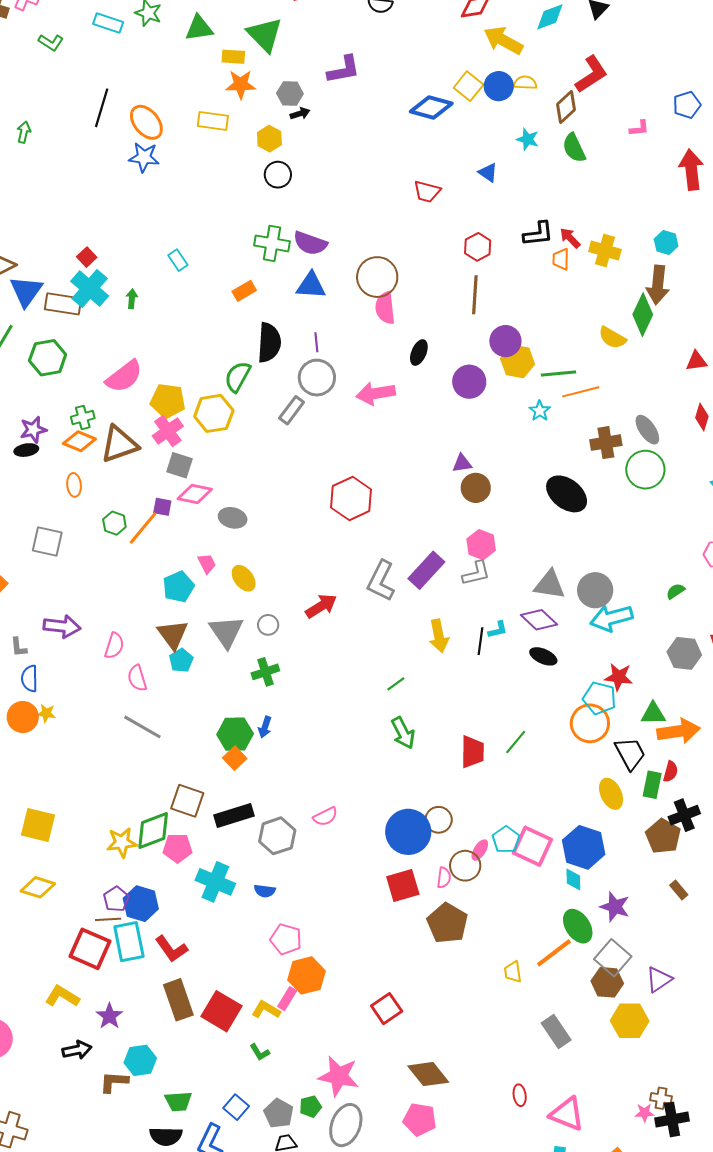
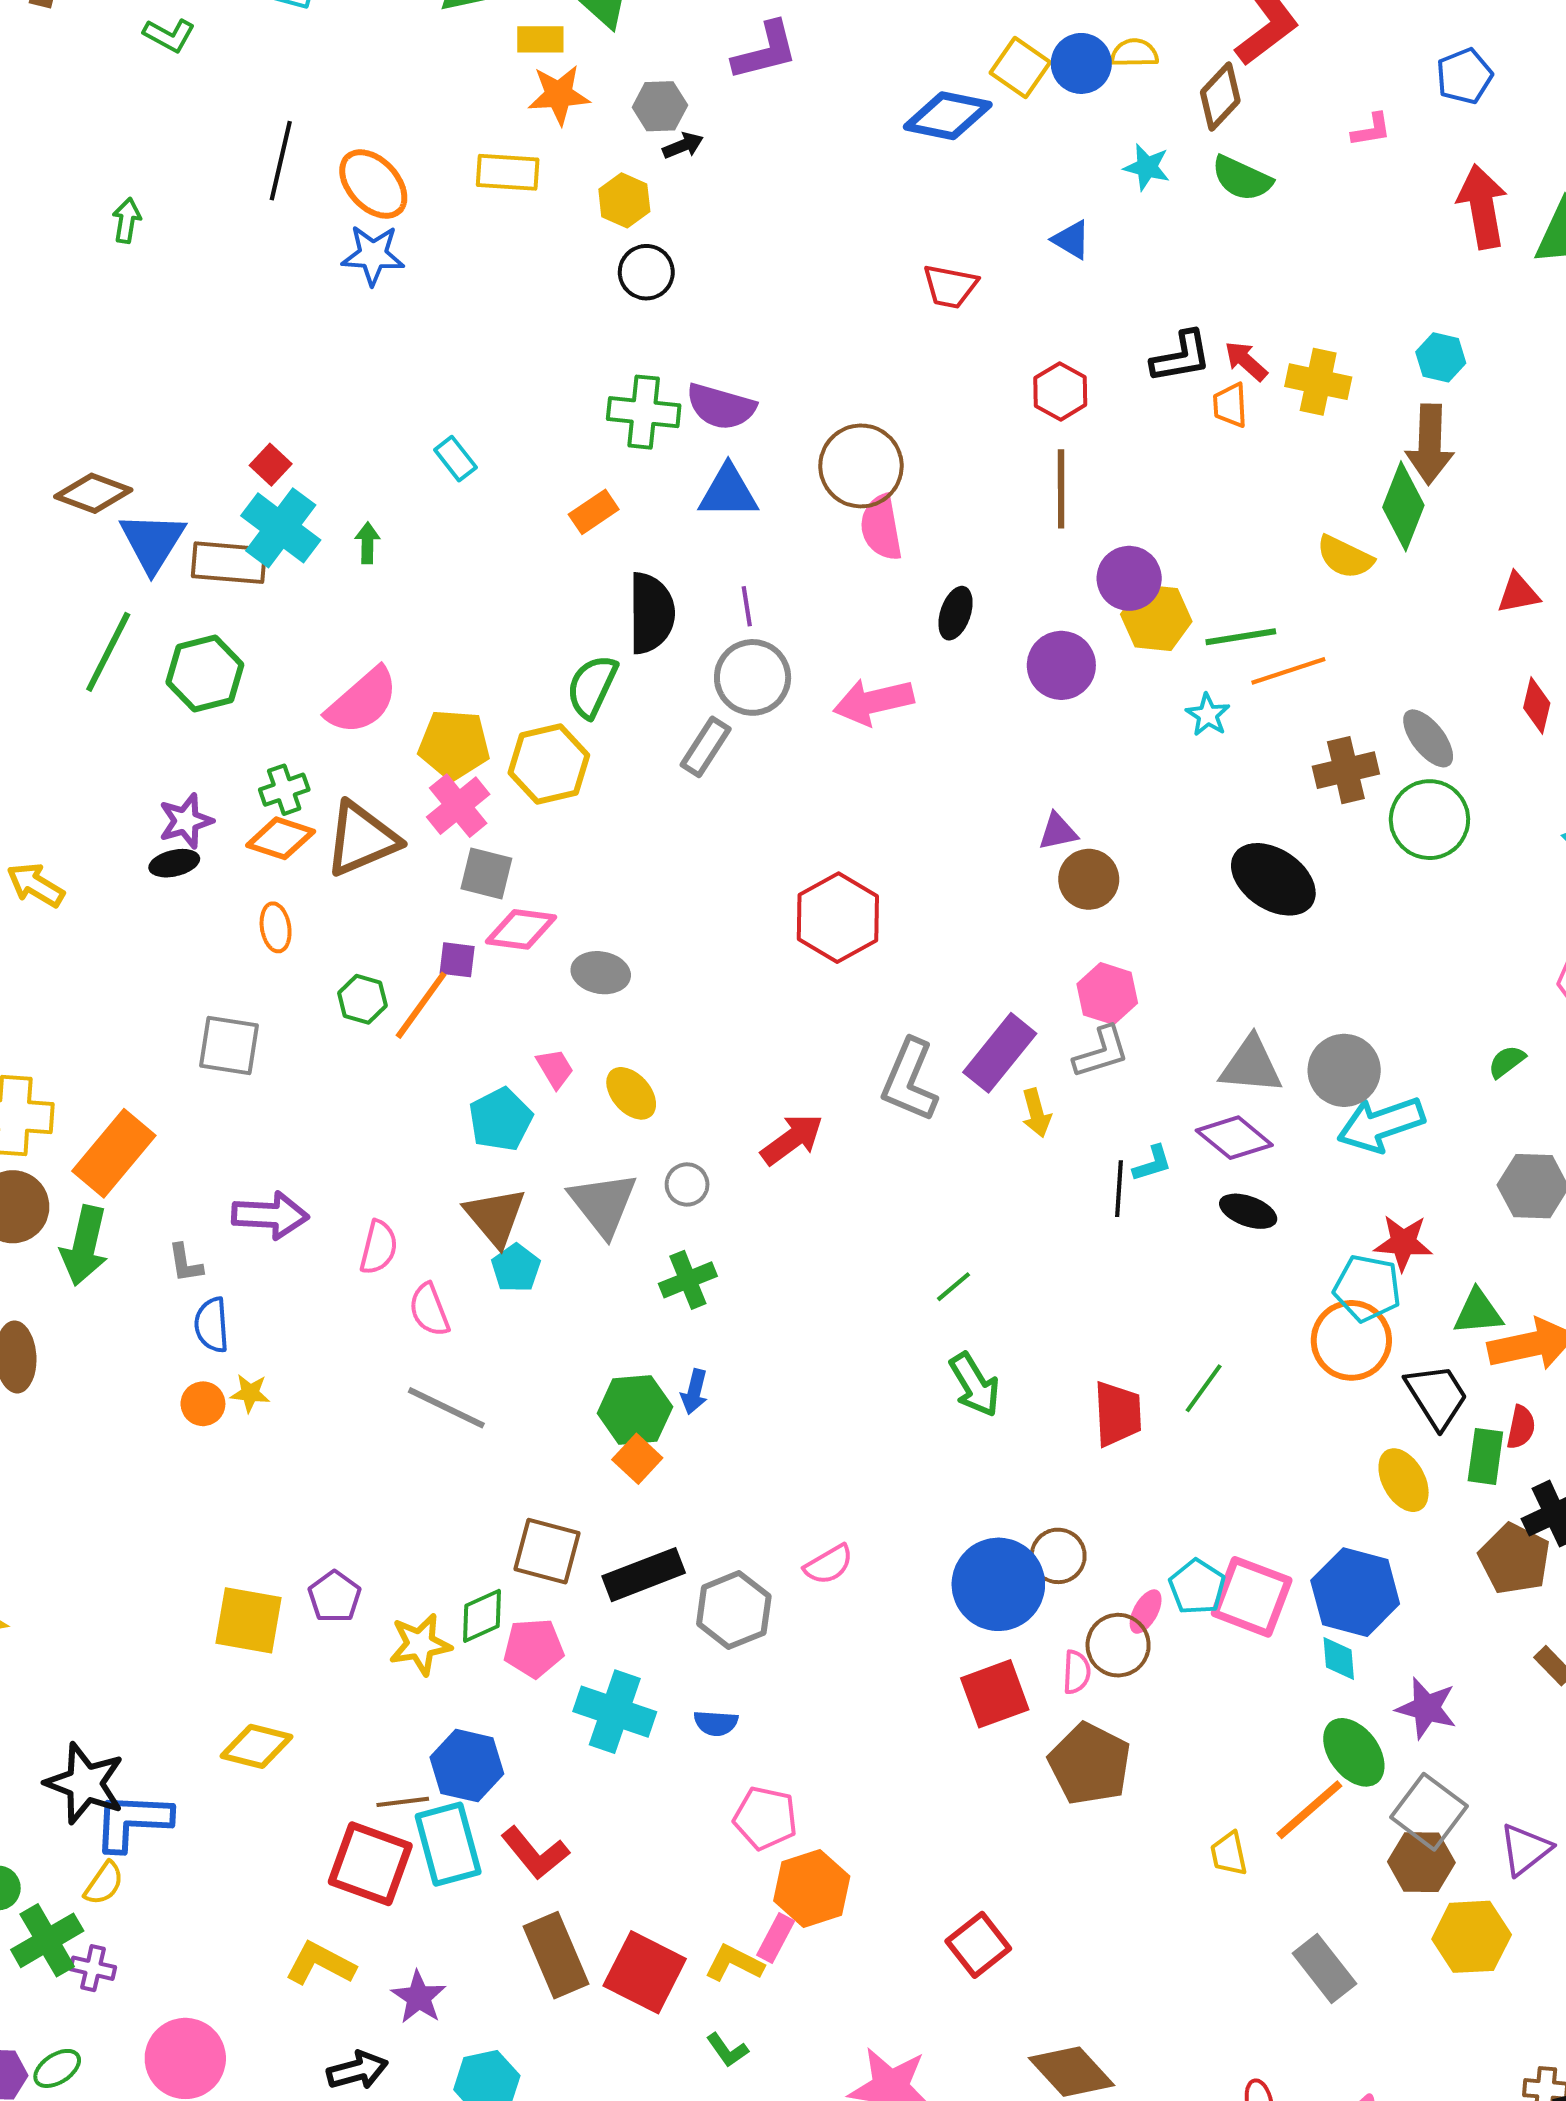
green semicircle: (574, 148) -> (1242, 178), turned -36
yellow arrow: (439, 636) -> (1036, 1113), moved, size x0.7
orange circle: (23, 717) -> (203, 1404), size x0.7
green diamond: (153, 830) -> (482, 1616), size x0.7
purple pentagon: (116, 899) -> (335, 1597), moved

